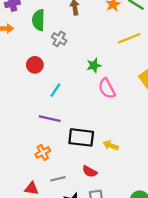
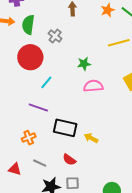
green semicircle: (38, 20) -> (28, 25), moved
red circle: (35, 65) -> (30, 57), size x1.6
pink semicircle: (107, 88) -> (93, 86), turned 108
gray line: (58, 179) -> (40, 163), turned 32

